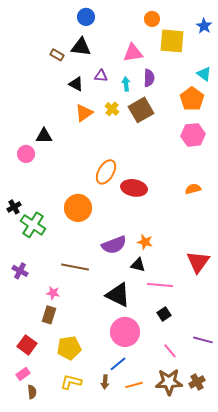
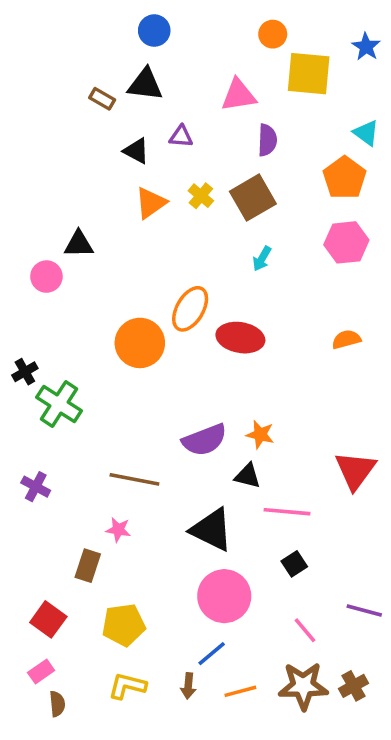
cyan arrow: (126, 84) -> (262, 259), moved, turned -144
orange circle: (78, 208) -> (140, 343), moved
pink star: (53, 293) -> (118, 530), moved

